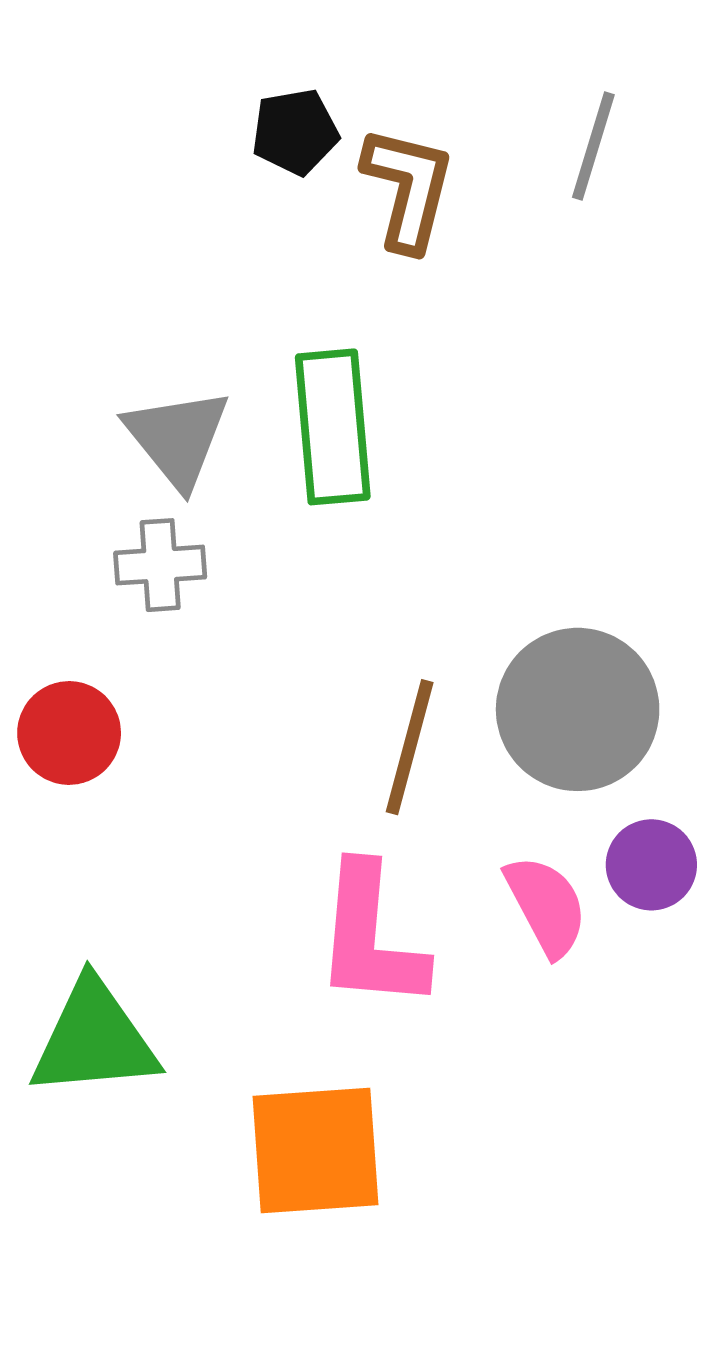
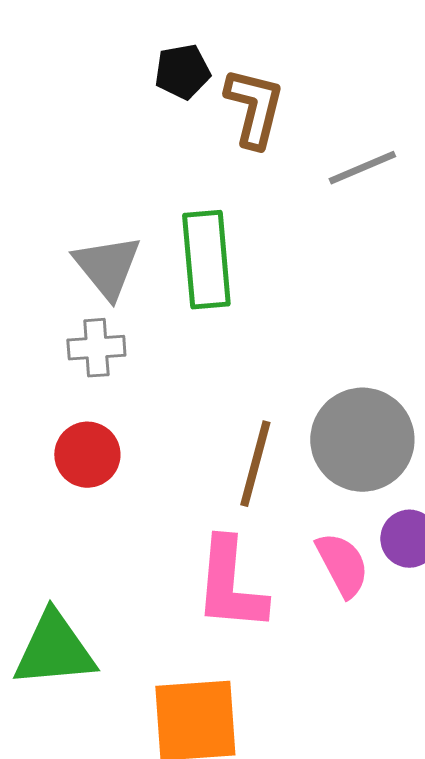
gray line: (593, 146) -> (362, 168), moved, turned 50
red circle: (69, 733) -> (87, 455), moved

